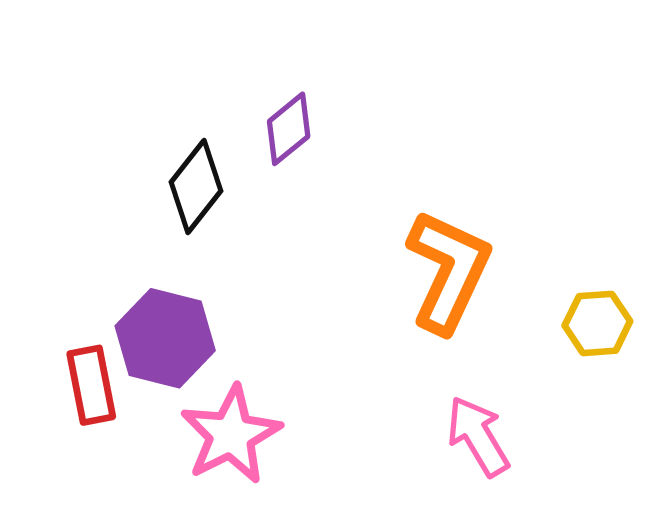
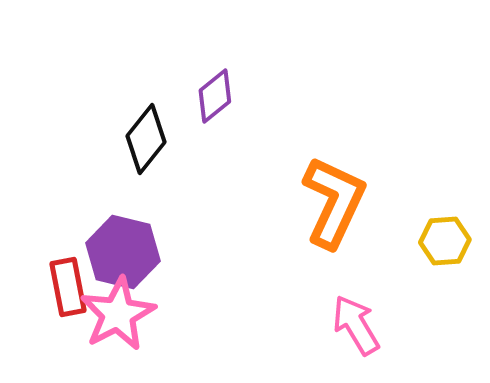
pink star: (231, 435) -> (118, 314), moved

